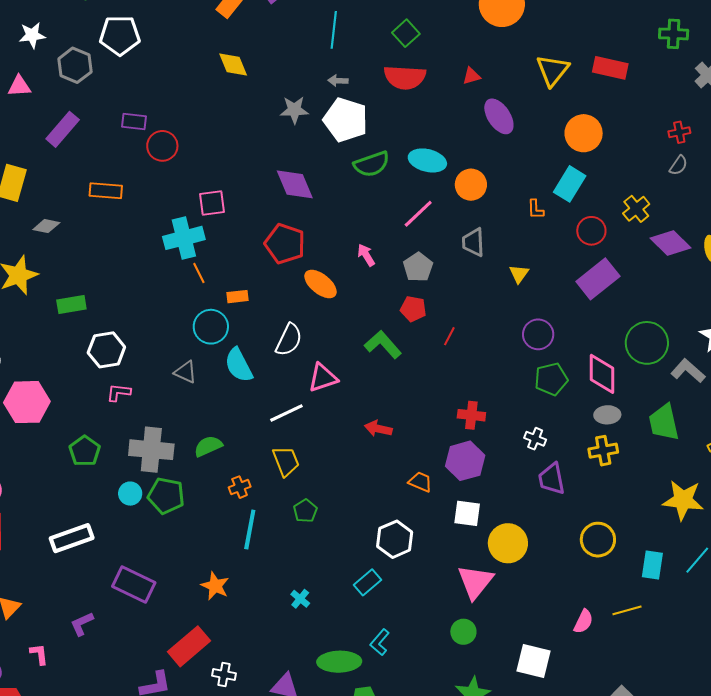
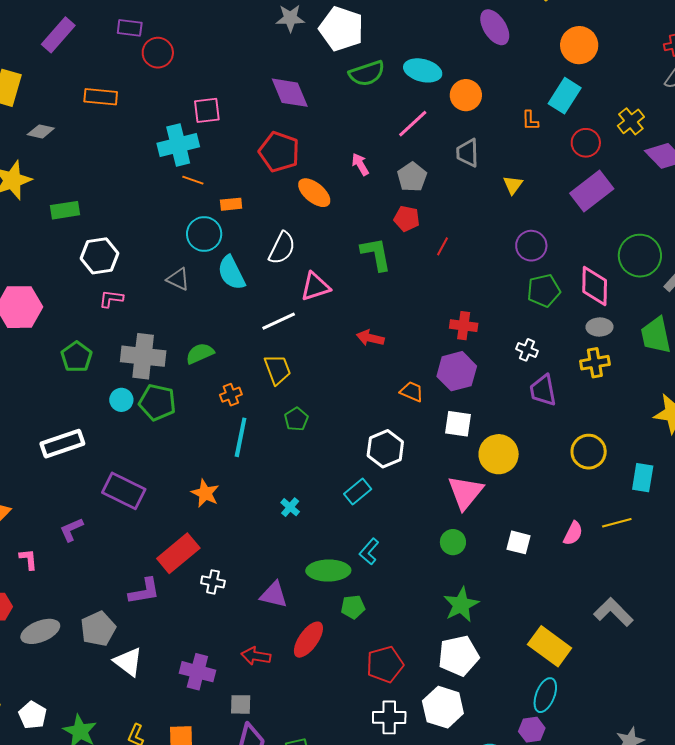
orange line: (199, 273) -> (193, 180), turned -45
green L-shape: (383, 345) -> (376, 254), turned 30
white square: (534, 661) -> (518, 542), moved, size x0.7

